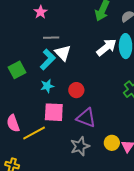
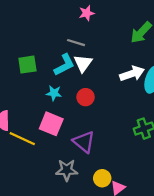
pink star: (41, 12) -> (87, 13), moved
red circle: (76, 90) -> (86, 97), moved
yellow line: (34, 133) -> (22, 139), turned 35

